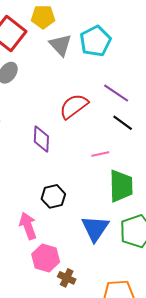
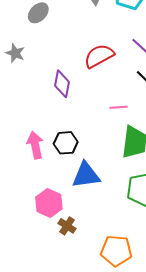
pink arrow: (28, 226) -> (35, 145), moved
blue triangle: (95, 228) -> (86, 175), moved, turned 40

